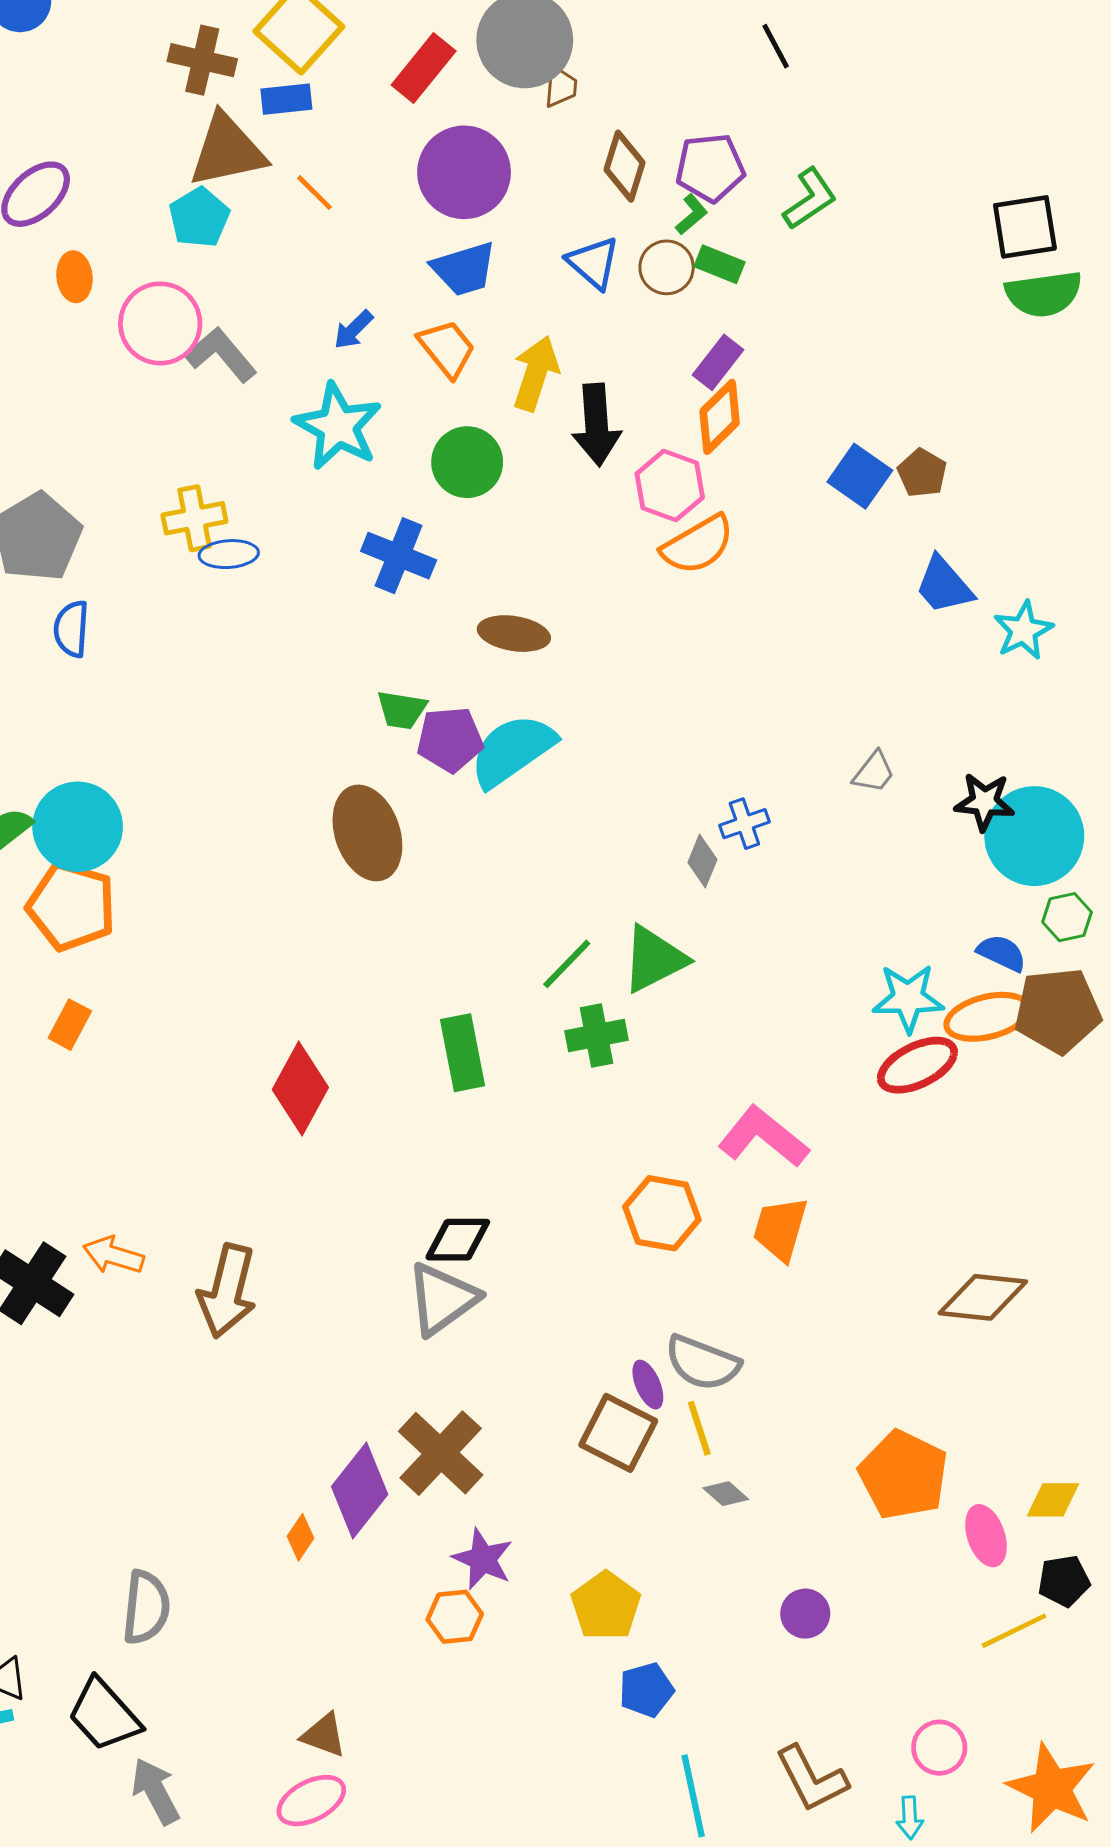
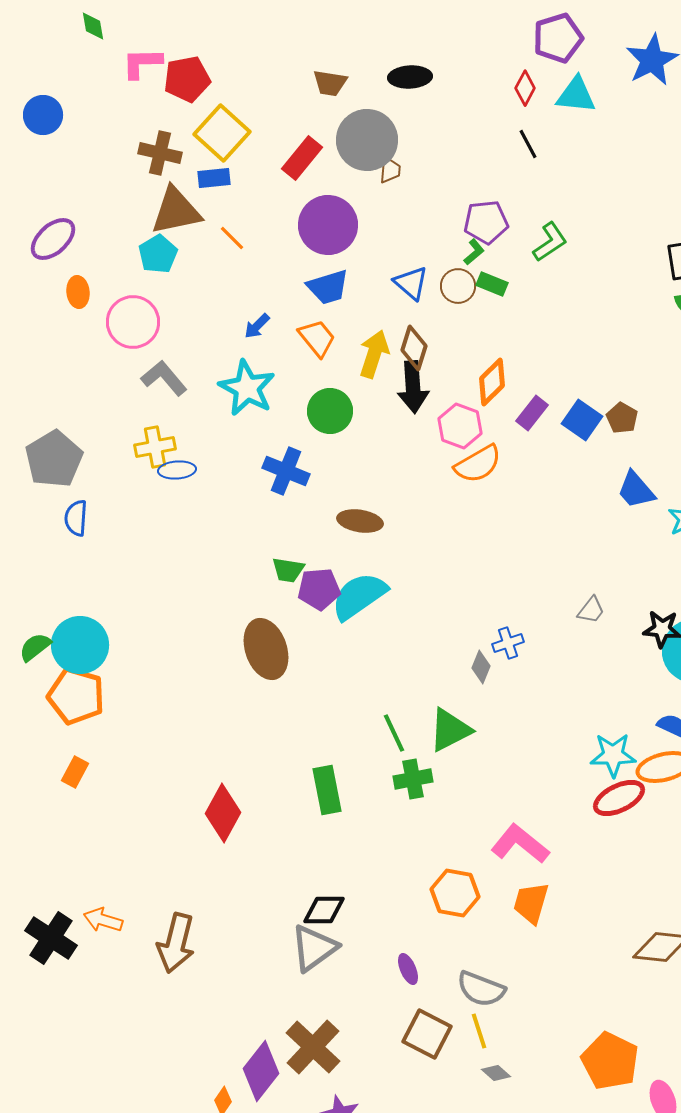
brown diamond: (625, 166) -> (414, 348), moved
gray L-shape: (221, 355) -> (164, 378), moved
purple rectangle: (718, 362) -> (532, 413), moved
green line: (567, 964) -> (394, 733), turned -69
purple ellipse: (648, 1385) -> (408, 969), moved

